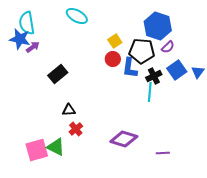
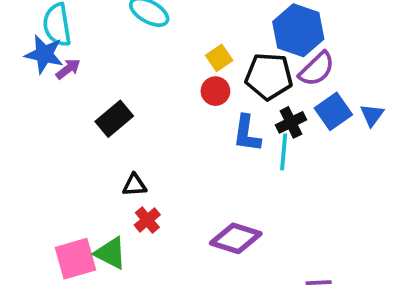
purple semicircle: (168, 47) -> (317, 69), size x1.5
blue L-shape: (130, 68) -> (247, 133), moved
purple line: (163, 153) -> (319, 283), moved

